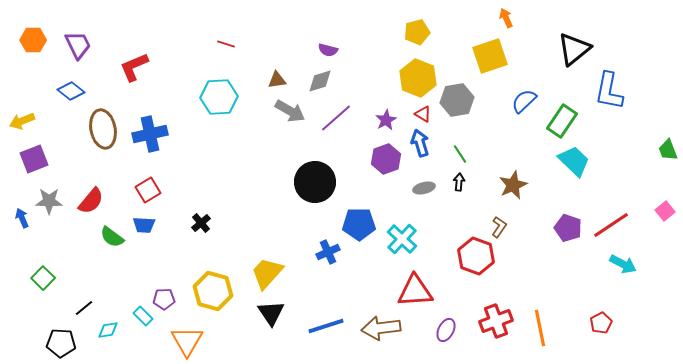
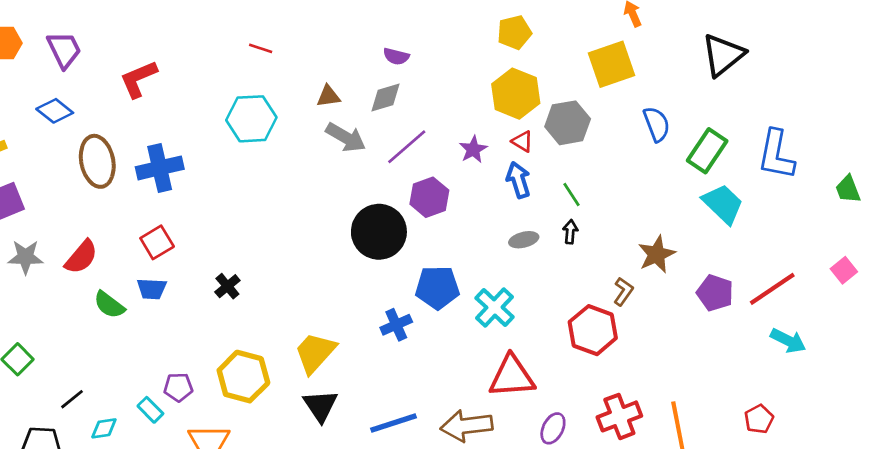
blue L-shape: (609, 91) -> (776, 155), moved
blue semicircle: (524, 101) -> (657, 124), turned 112
purple hexagon: (386, 159) -> (429, 197), moved
brown star: (513, 185) -> (657, 254), moved

